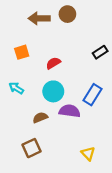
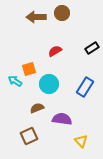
orange square: (22, 52) -> (29, 69), moved
red semicircle: (53, 63) -> (55, 51), moved
purple semicircle: (70, 111) -> (62, 119), moved

